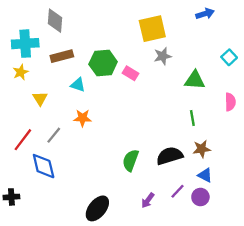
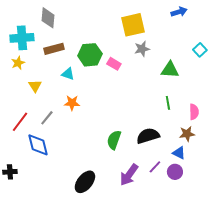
pink semicircle: (230, 102) -> (194, 112), moved
brown star: (202, 149) -> (187, 134), moved
purple arrow: (148, 200) -> (129, 175), size x1.6

